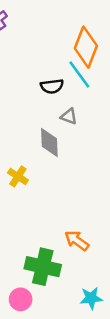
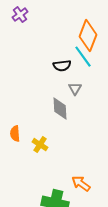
gray triangle: (69, 116) -> (75, 89), turned 40
yellow cross: (18, 176) -> (40, 145), moved

